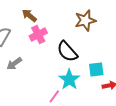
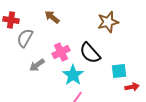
pink cross: (38, 34) -> (61, 52), moved
cyan star: (69, 79) -> (73, 75), moved

